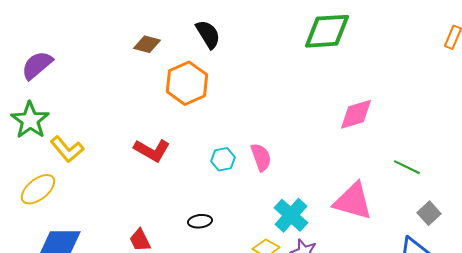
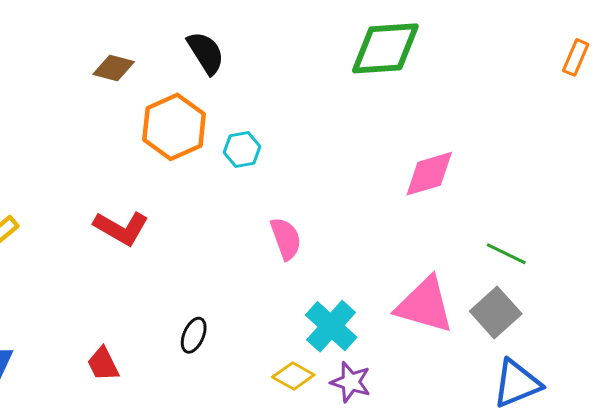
cyan hexagon: (223, 159) -> (242, 149), moved
gray square: (429, 213) -> (496, 313), moved, size x1.4
black ellipse: (200, 221) -> (194, 335), turned -60

